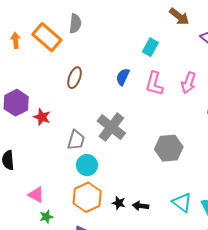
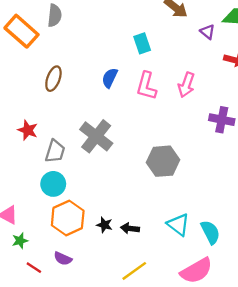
cyan rectangle: (150, 47) -> (142, 43), turned -48
red star: (42, 117) -> (28, 130), moved
cyan circle: (87, 165) -> (53, 184), moved

